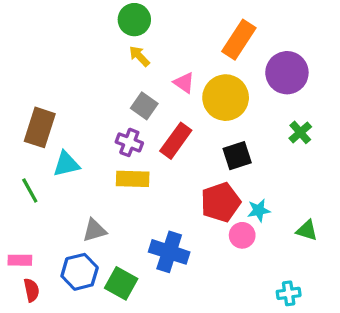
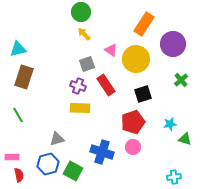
gray square: (144, 106) -> (87, 64), turned 35
red rectangle: (176, 141) -> (106, 85), turned -70
cyan triangle: (66, 164) -> (18, 49), moved
cyan star: (259, 210) -> (170, 124), moved
pink circle: (242, 235) -> (133, 147), moved

